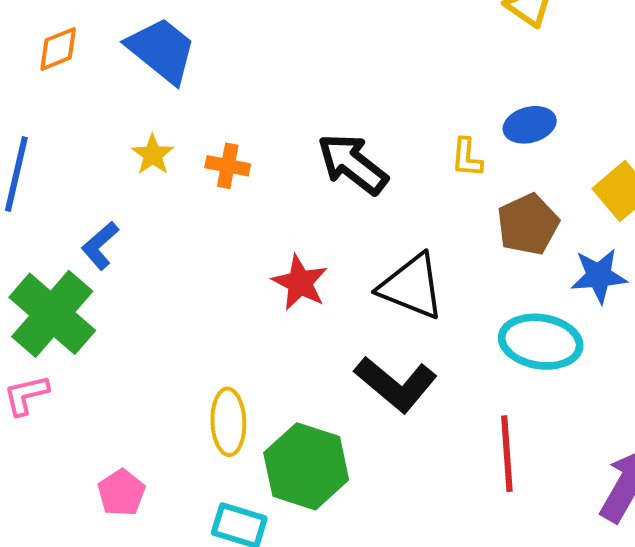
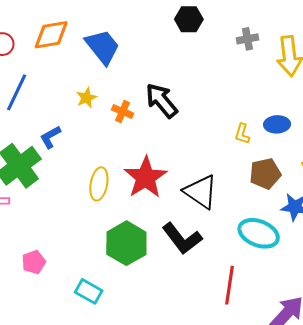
orange diamond: (58, 49) -> (51, 35), size x1.5
black arrow: (353, 164) -> (162, 100), moved
red star: (300, 283) -> (146, 177), size x1.5
yellow ellipse: (228, 422) -> (99, 184), moved
green hexagon: (306, 466) -> (126, 243), moved

